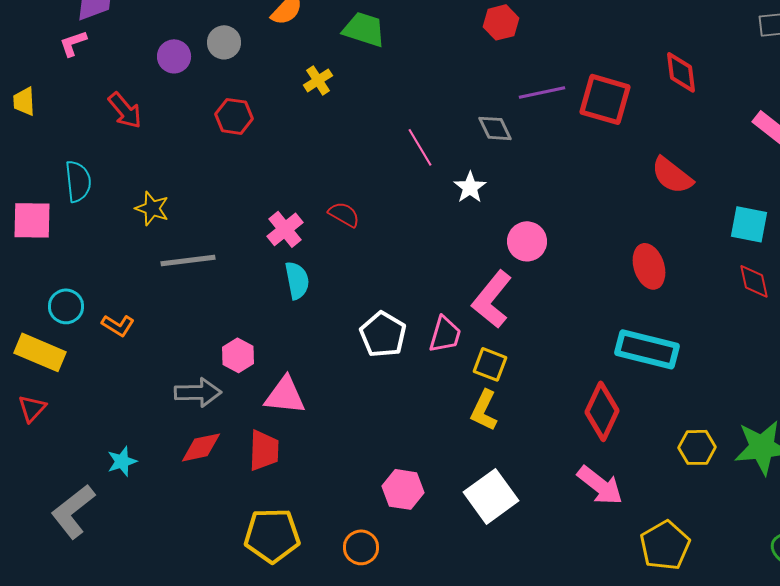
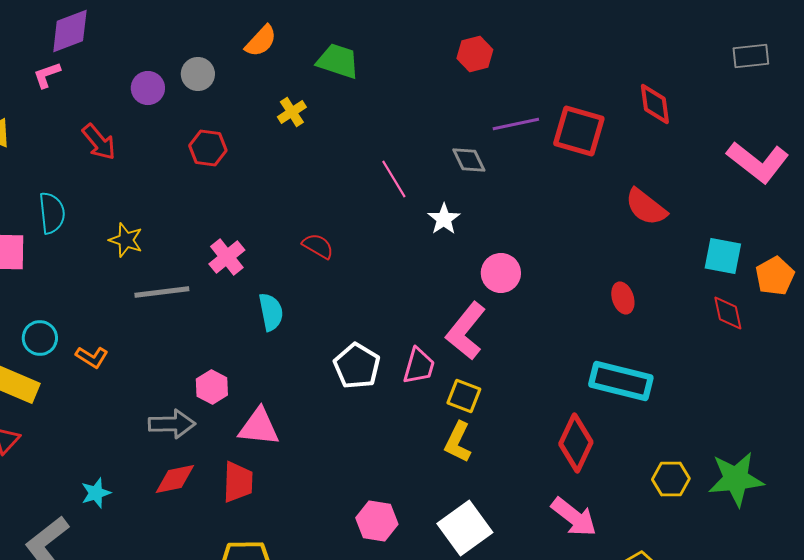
pink cross: (285, 229) -> (227, 257), moved
red ellipse: (649, 266) -> (623, 298), size x0.7

